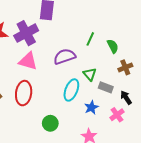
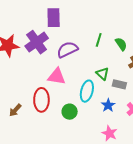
purple semicircle: (65, 56) -> (67, 50), moved
pink triangle: (28, 61) -> (57, 77), moved
green circle: (50, 123) -> (70, 112), moved

